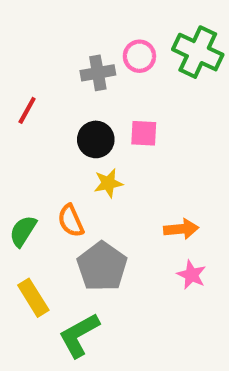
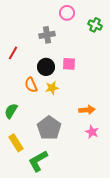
green cross: (198, 52) -> (95, 25), size x0.6
pink circle: (139, 56) -> (67, 13), moved
orange semicircle: (71, 221) -> (31, 85), moved

